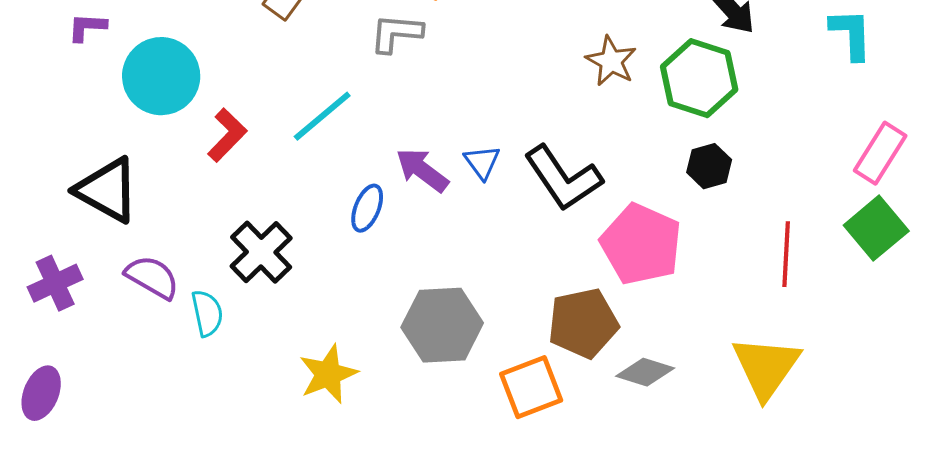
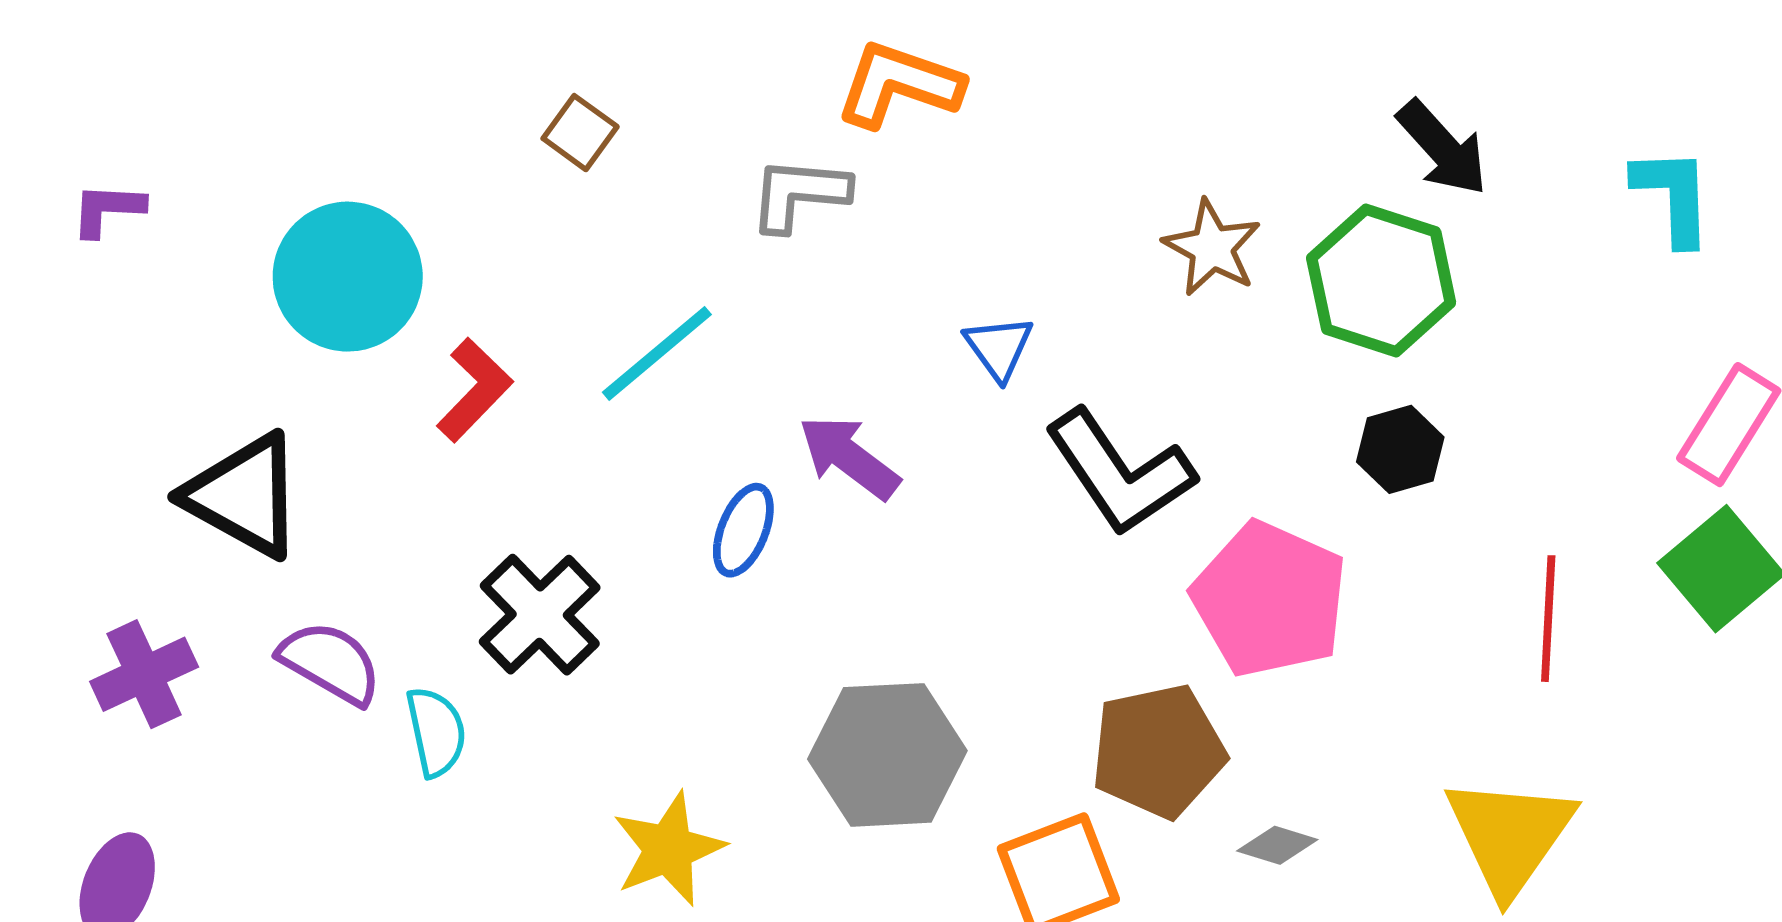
purple L-shape: (87, 27) -> (108, 209), moved
blue triangle: (482, 162) -> (999, 348), moved
gray diamond: (645, 372) -> (1277, 845), size x0.7

